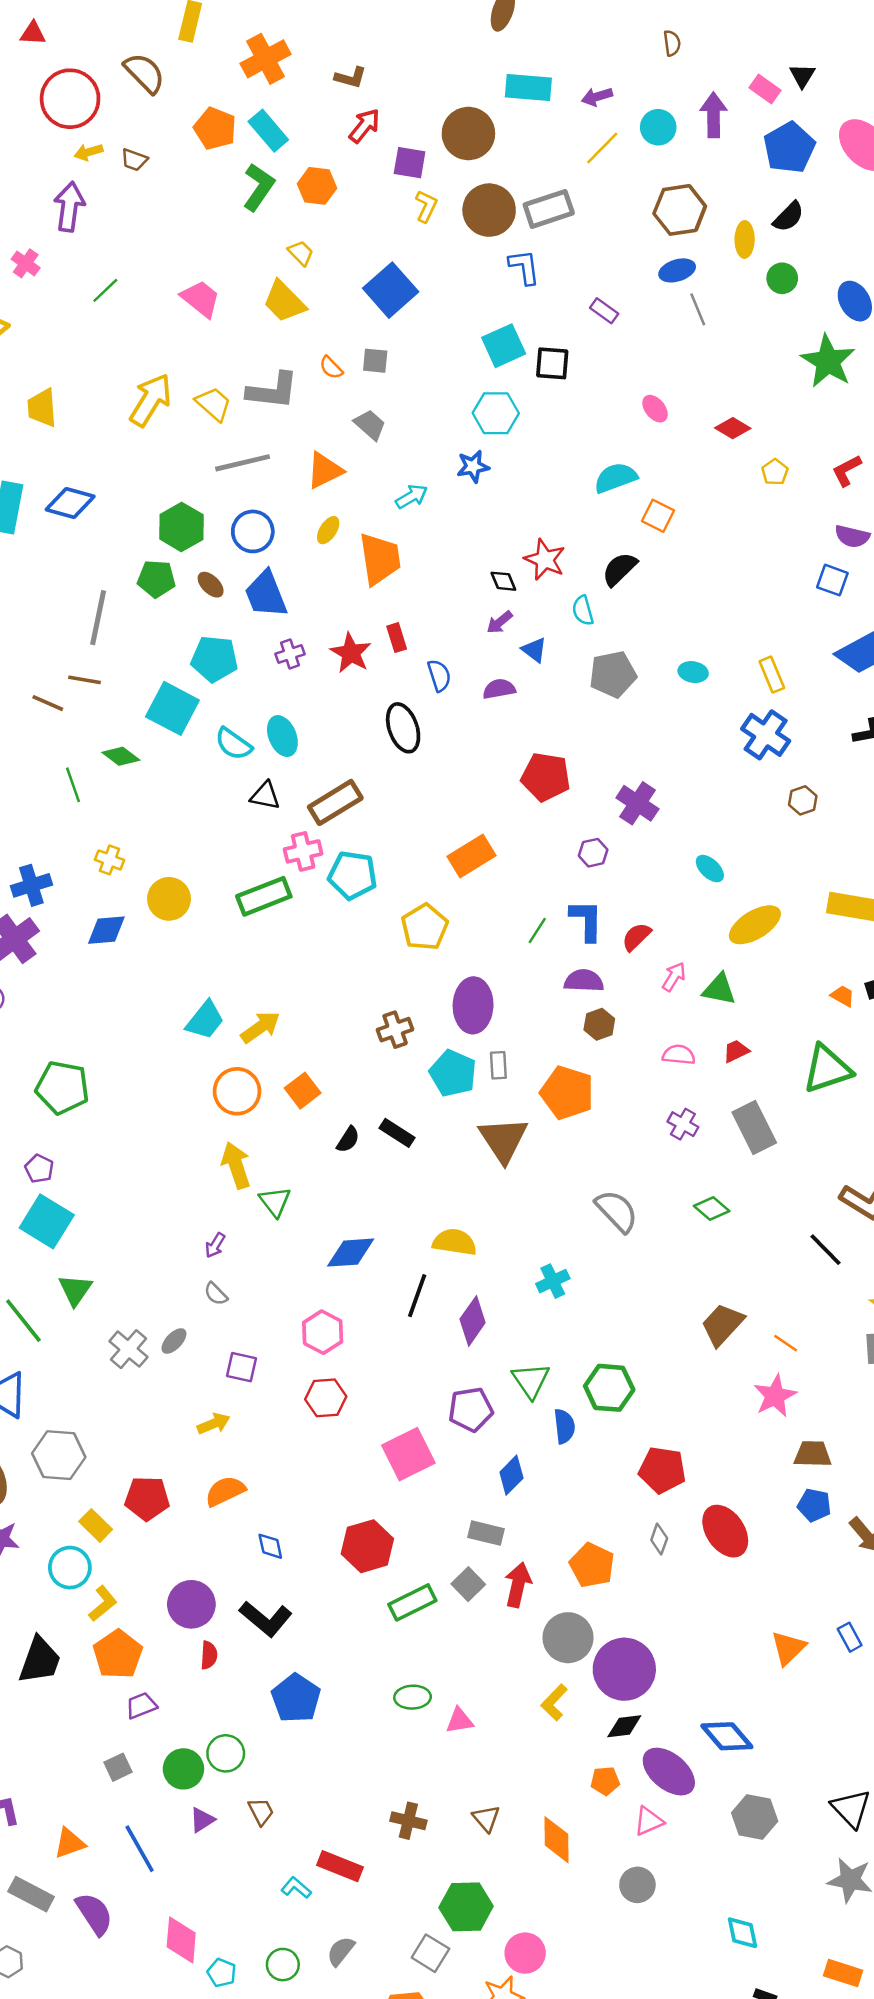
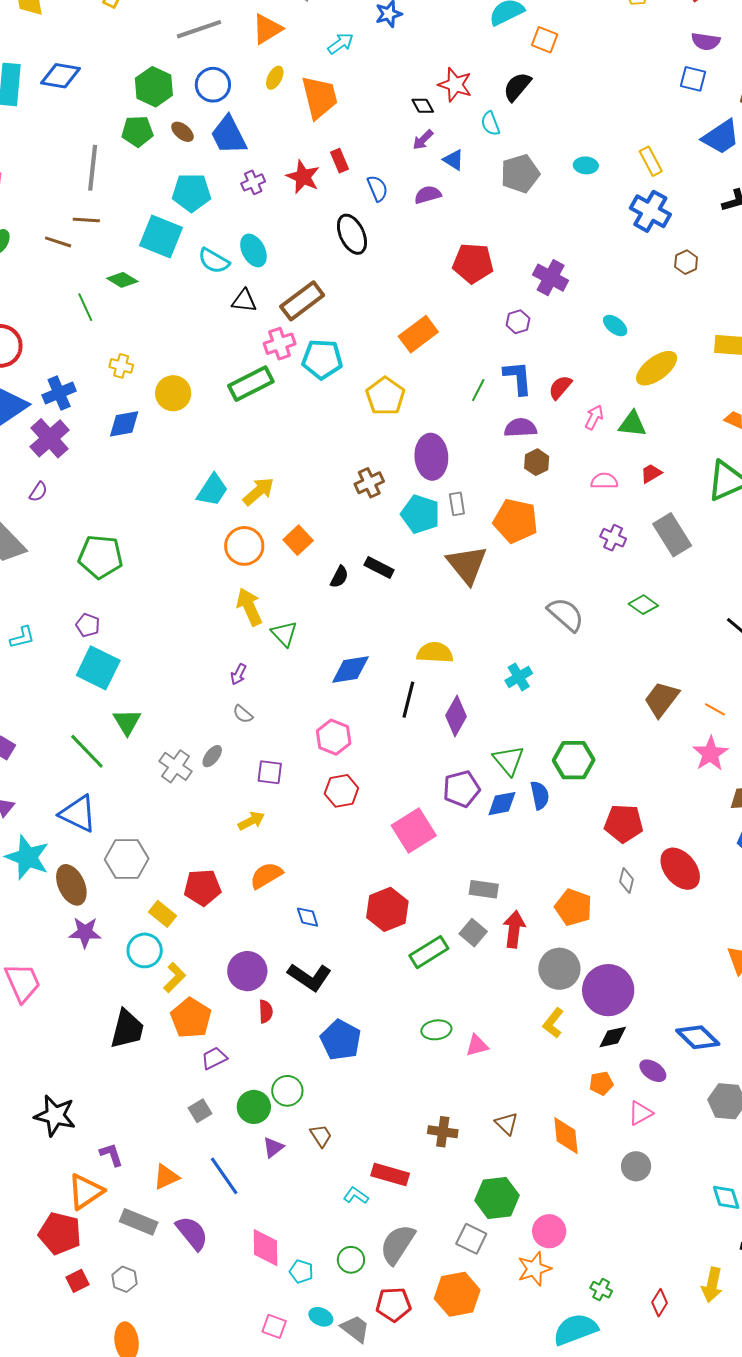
blue diamond: (511, 1475) -> (502, 804), moved, turned 40
purple ellipse: (669, 1772) -> (653, 1071), size x0.6
gray semicircle: (341, 1951) -> (397, 1244), size x1.6

